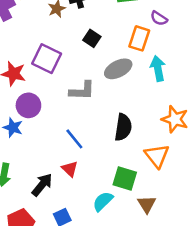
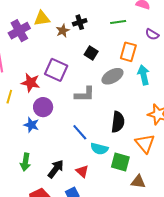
purple semicircle: (159, 18) -> (152, 34), moved
red triangle: (70, 169) -> (82, 171), moved
cyan semicircle: (103, 201) -> (99, 149), moved, turned -120
brown triangle: (147, 204) -> (138, 182), turned -49

